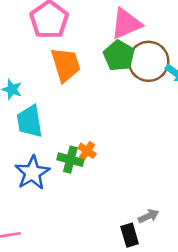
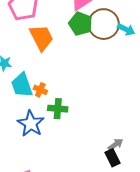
orange cross: (87, 151) -> (40, 90), moved
gray arrow: (149, 216) -> (116, 144), moved

